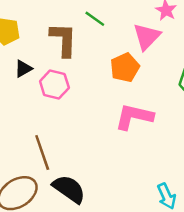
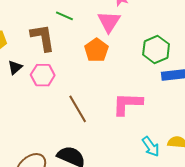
pink L-shape: (134, 117) -> (127, 104), moved
brown line: (42, 153) -> (78, 109), moved

